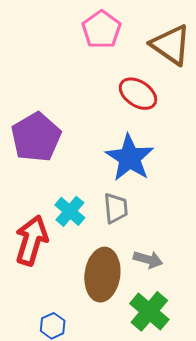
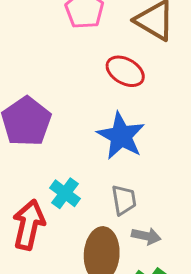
gray trapezoid: (116, 208) -> (124, 200), moved

